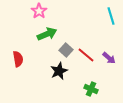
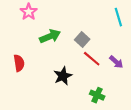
pink star: (39, 11) -> (29, 12), moved
gray square: (66, 50) -> (82, 40), moved

